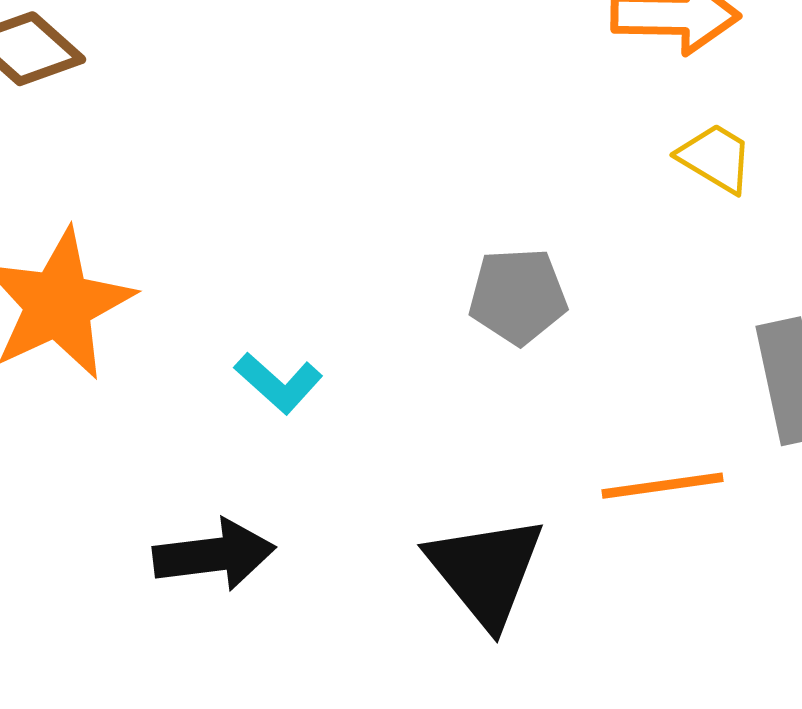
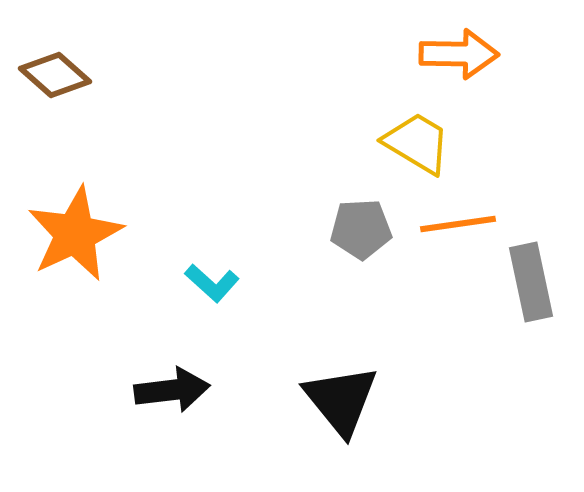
yellow trapezoid: (715, 158) -> (417, 143), moved, size x1.4
orange line: (662, 486) -> (458, 224), moved

